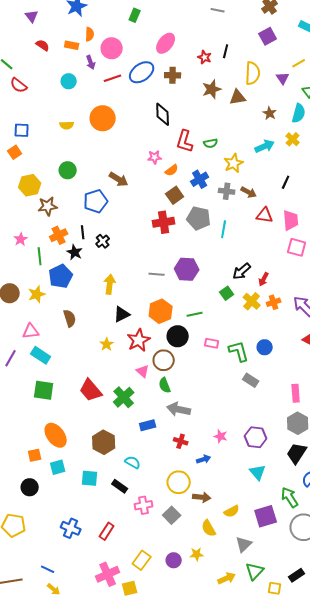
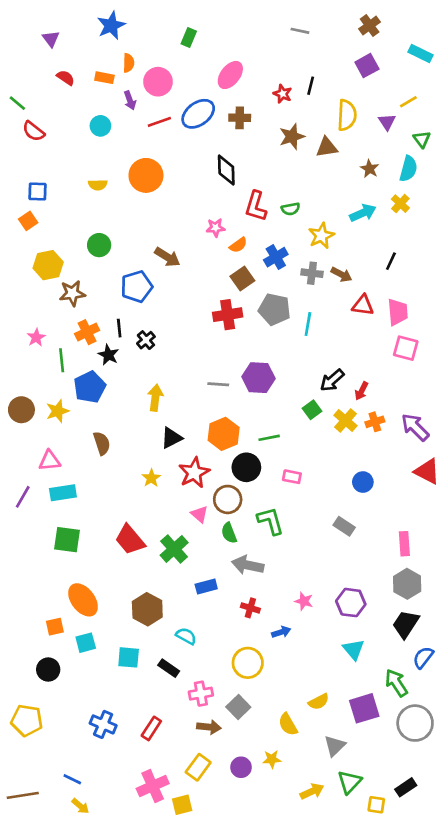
green L-shape: (239, 351) -> (270, 521), moved
cyan rectangle: (41, 355) -> (63, 493), turned -42
brown arrow: (202, 497) -> (209, 727), moved

